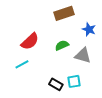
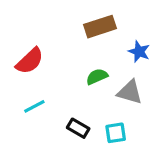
red semicircle: (30, 41) -> (30, 61), moved
black rectangle: (56, 84) -> (78, 128), moved

